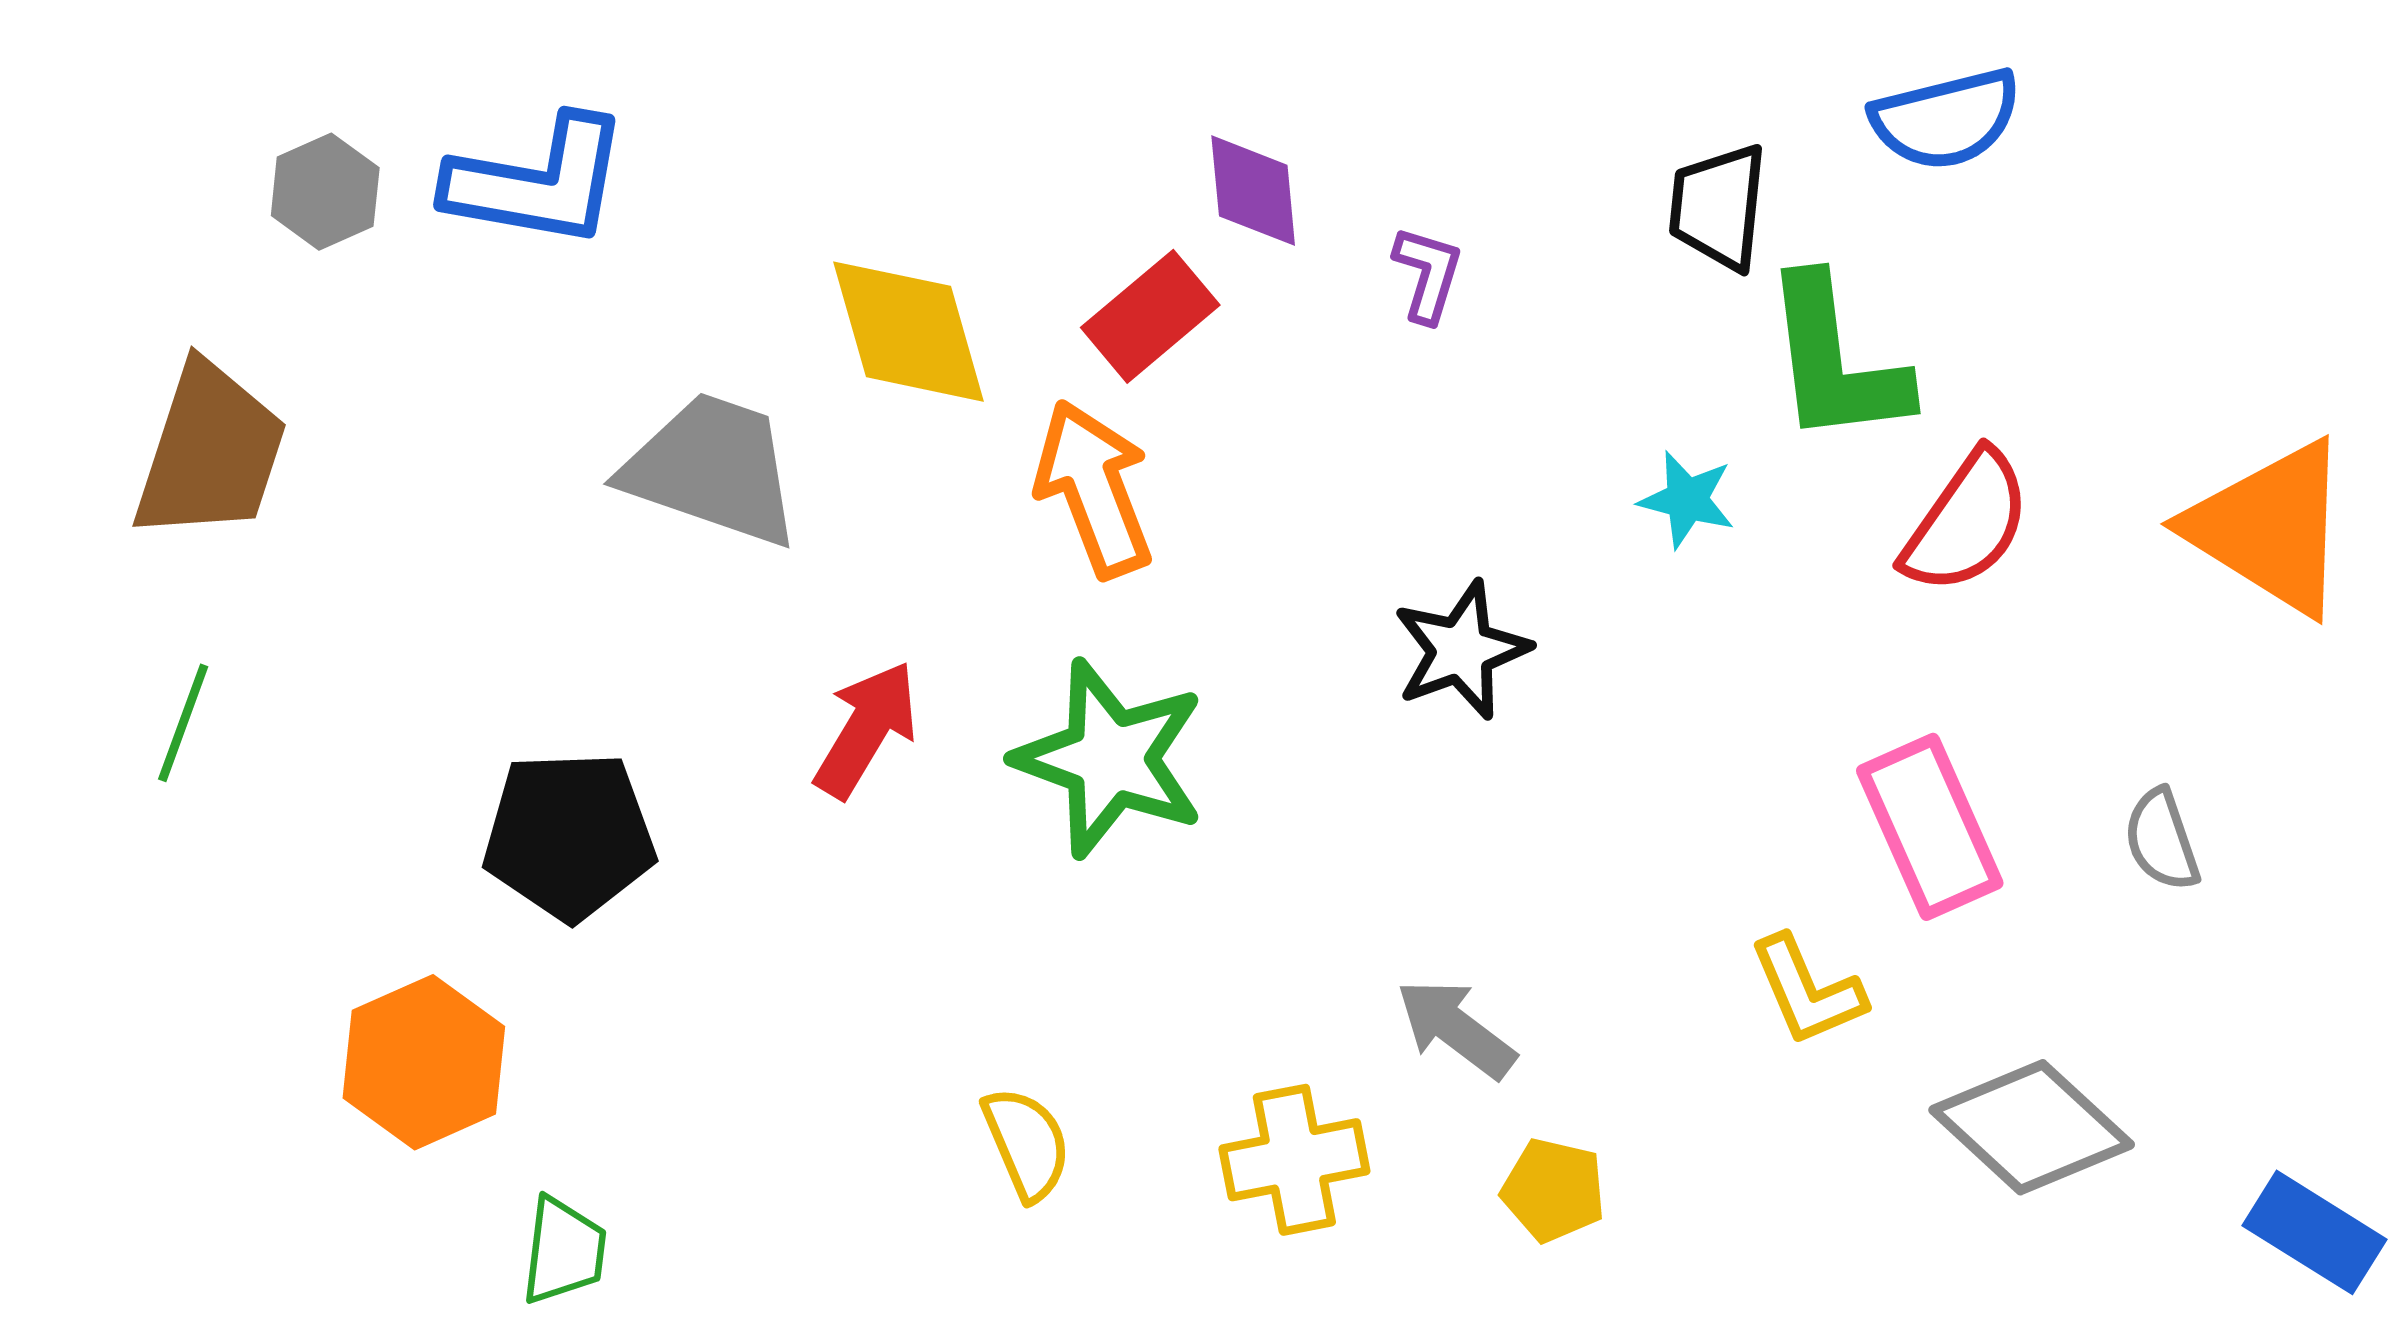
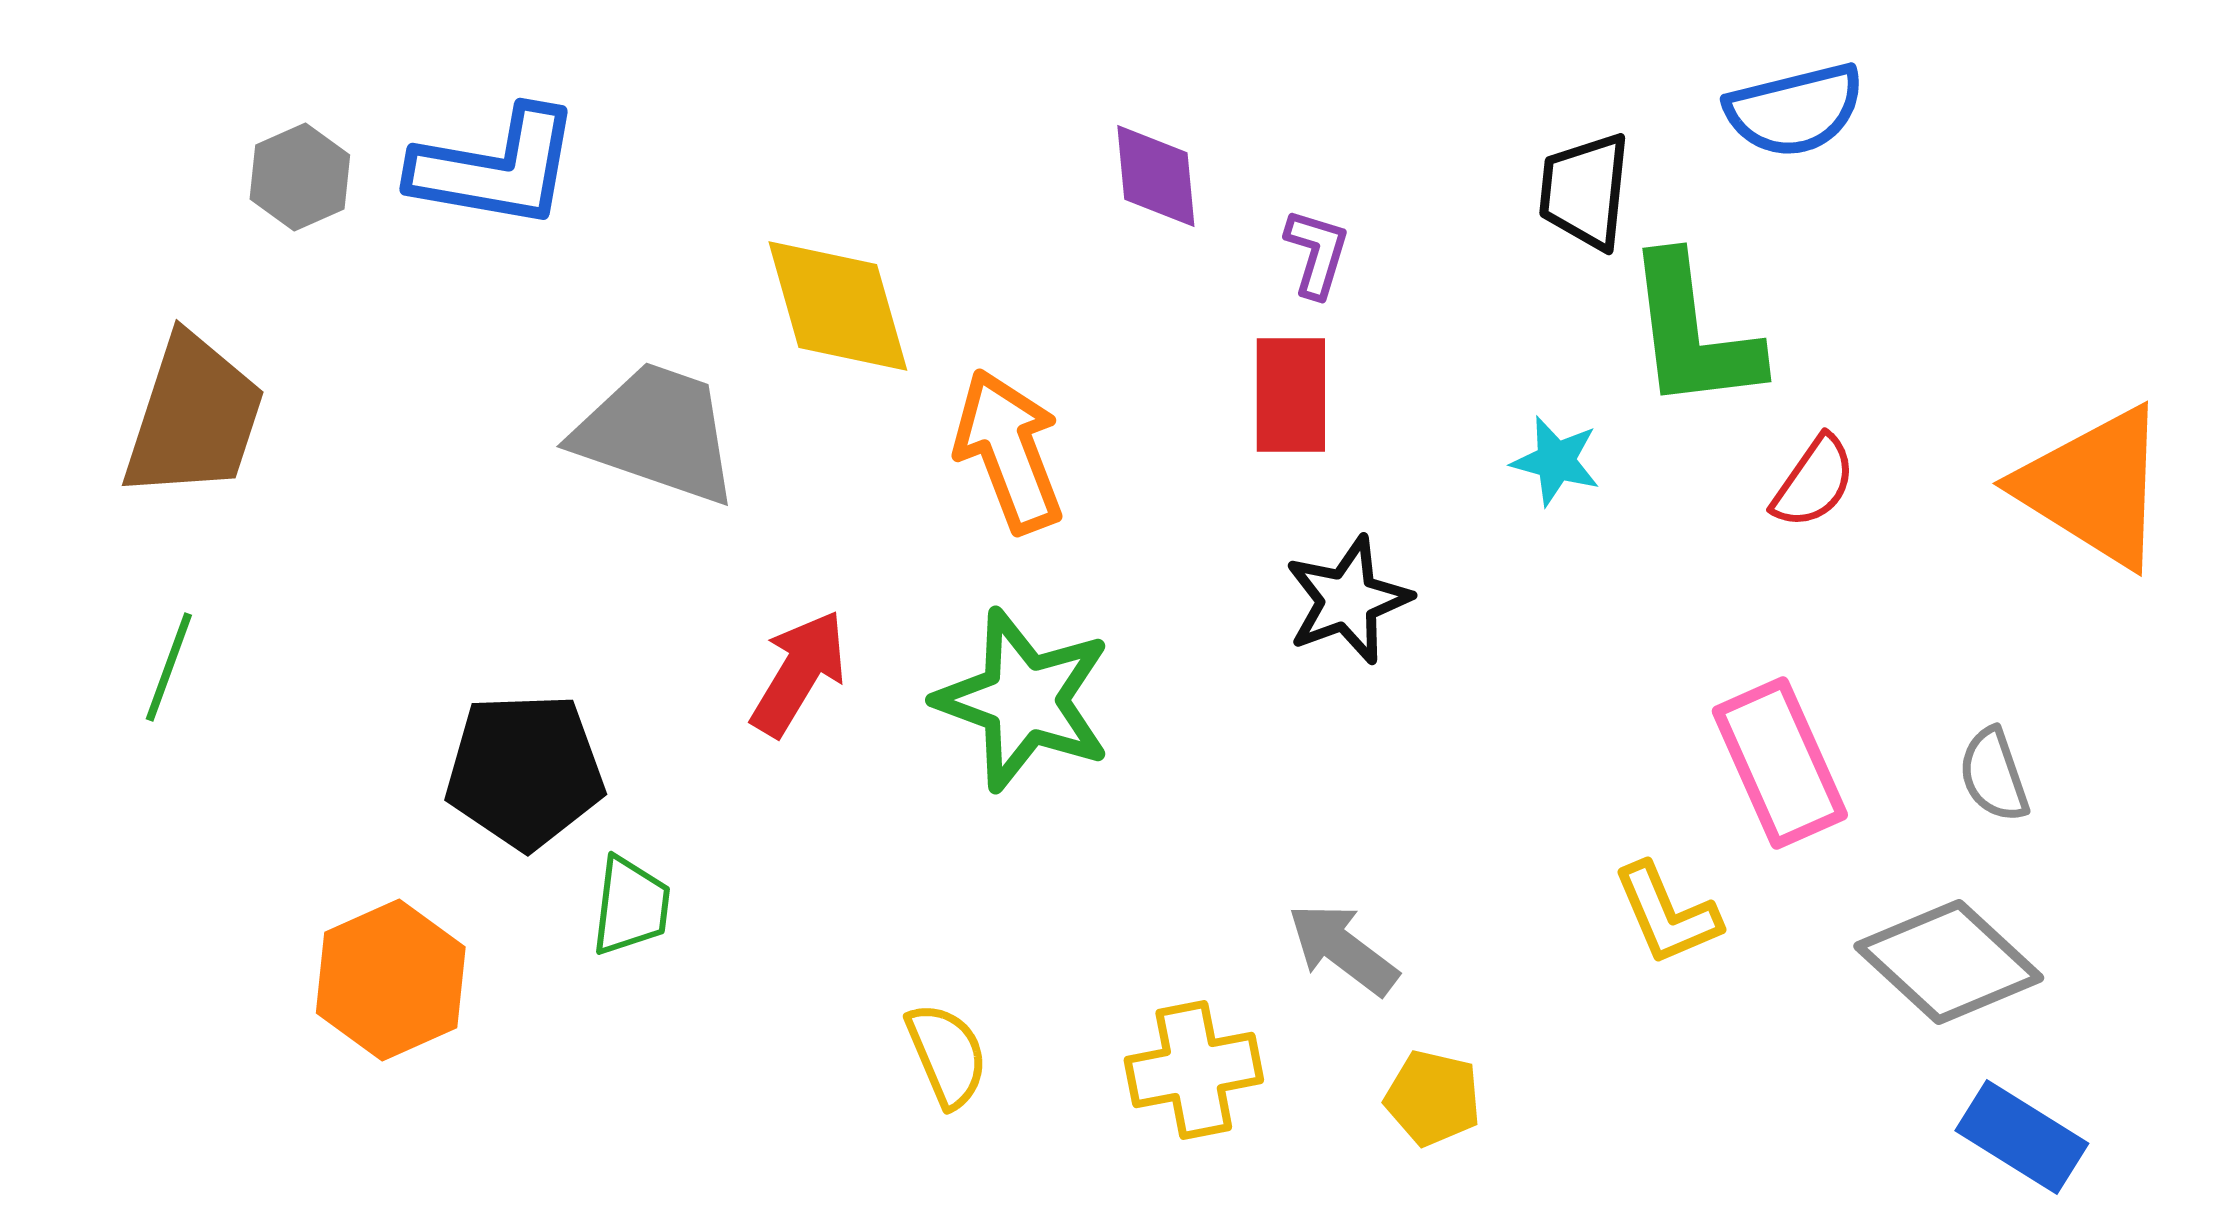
red rectangle: (1150, 316) -> (1291, 395), moved, turned -50
red semicircle: (1967, 522) -> (1814, 482), size x0.7
gray diamond: (2032, 1127) -> (1949, 962), moved
blue rectangle: (2315, 1232) -> (2022, 1137), moved
green trapezoid: (564, 1251) -> (631, 906), moved

